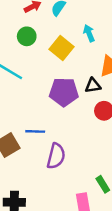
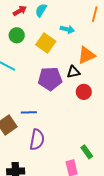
cyan arrow: (89, 33) -> (67, 29), turned 128
purple semicircle: (56, 156) -> (37, 140), moved

